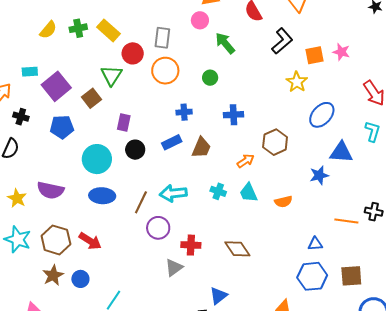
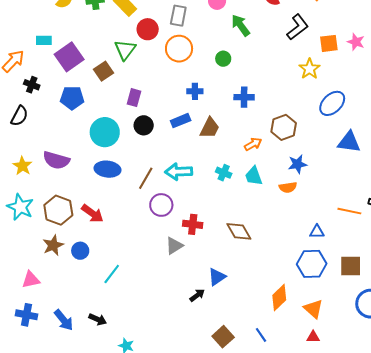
blue star: (319, 175) -> (297, 164), moved

